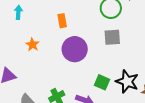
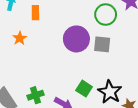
orange rectangle: (62, 21) -> (35, 13), moved
purple circle: (75, 49) -> (76, 39), moved

